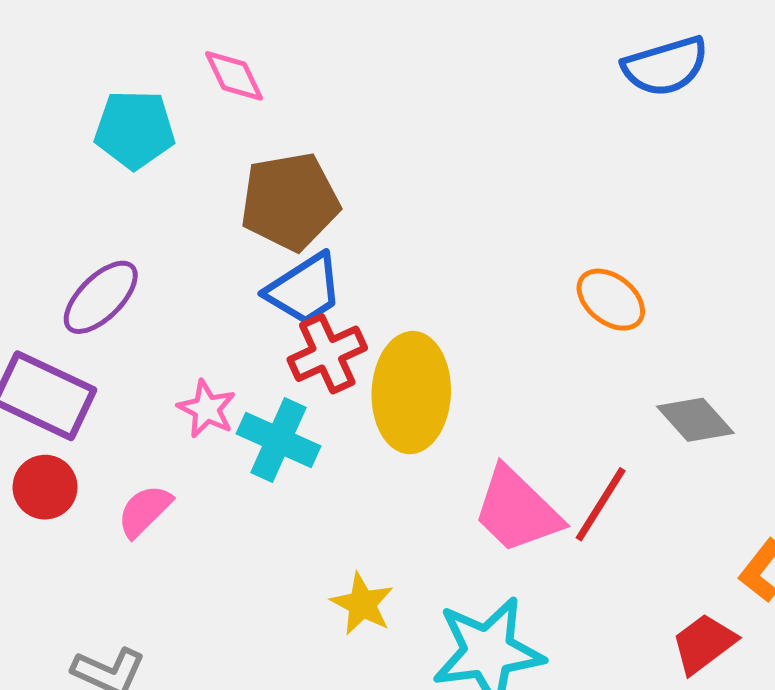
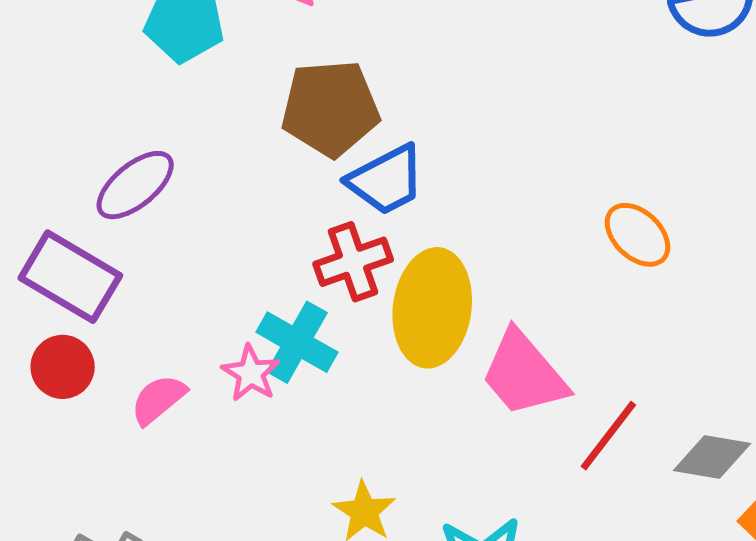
blue trapezoid: (304, 289) -> (386, 180), moved
pink star: (207, 409) -> (251, 373), moved
gray diamond: (695, 420) -> (712, 457), moved, turned -44
pink trapezoid: (517, 510) -> (524, 374), moved

